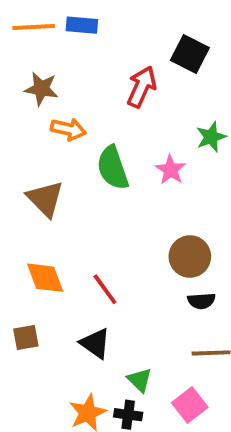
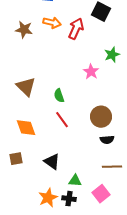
orange arrow: (68, 129) -> (52, 23), moved
green semicircle: (113, 168) -> (59, 96), moved, size x0.6
red line: (105, 289) -> (62, 120), moved
green triangle: (140, 380) -> (75, 181), turned -40

